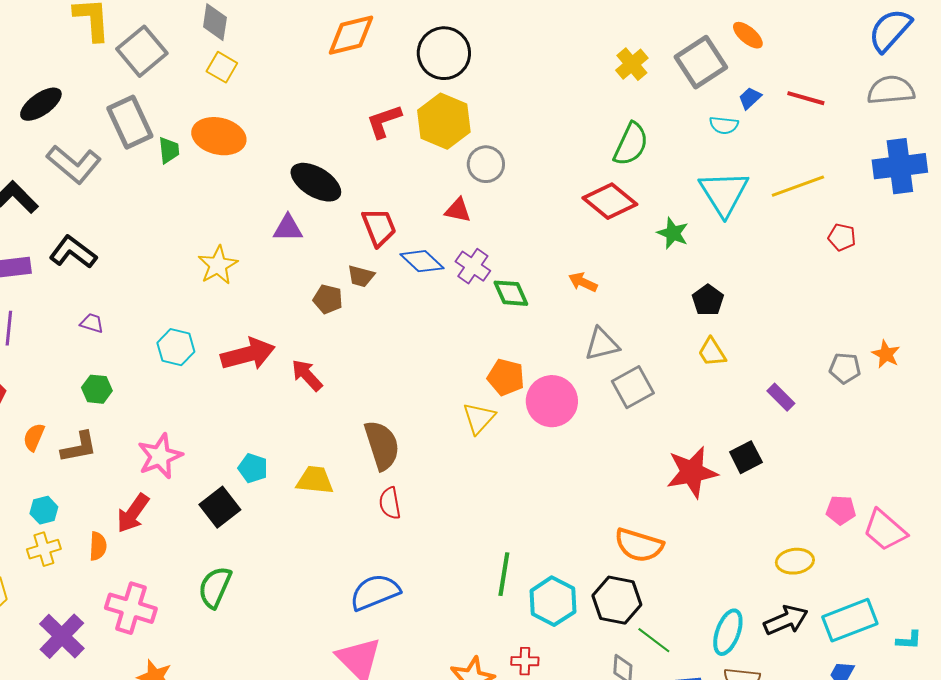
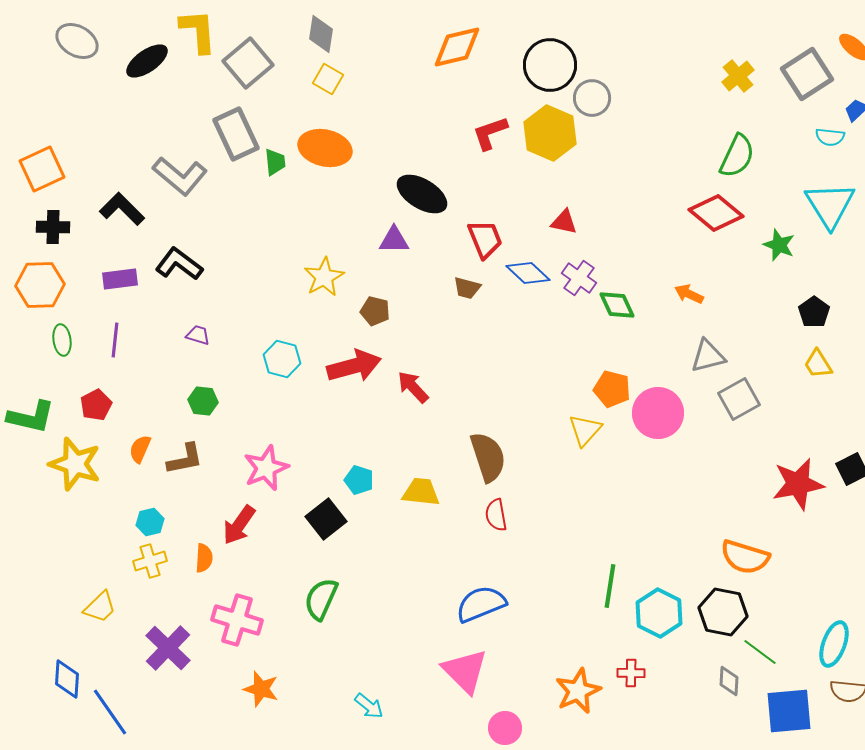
black ellipse: (41, 104) -> (147, 61), moved
gray circle: (486, 164) -> (592, 98), moved
brown pentagon: (328, 299) -> (375, 311), moved

